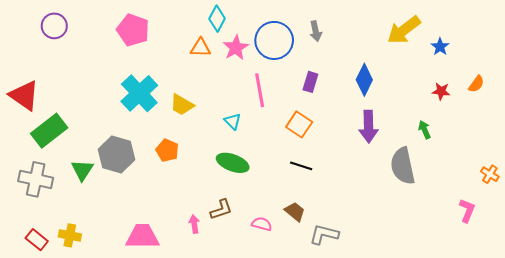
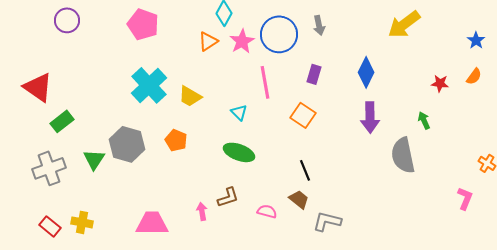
blue star: (440, 47) -> (476, 40), moved
orange triangle: (200, 48) -> (208, 41), turned -35
green rectangle: (49, 131) -> (62, 121), size x0.7
black line: (301, 166) -> (305, 170), moved, turned 50
gray cross: (36, 179) -> (49, 168), turned -32

